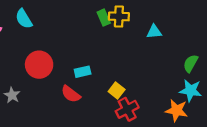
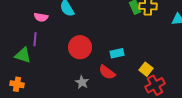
gray star: (12, 95) -> (82, 82), moved

